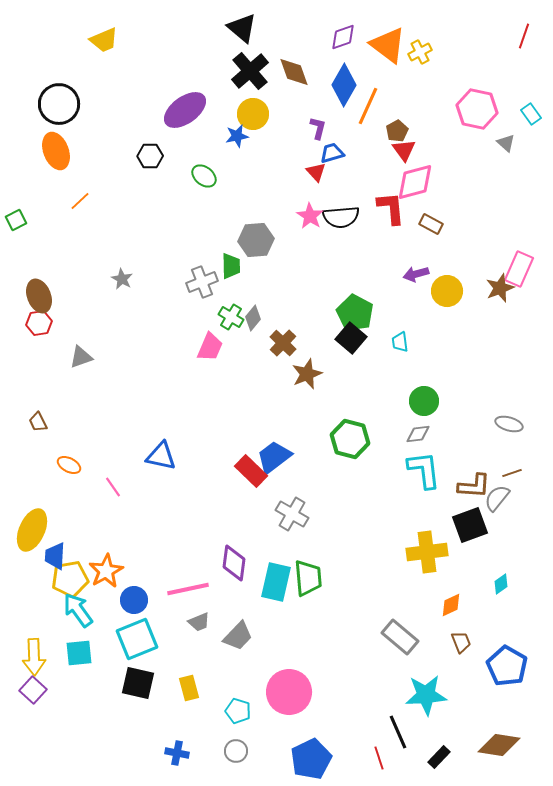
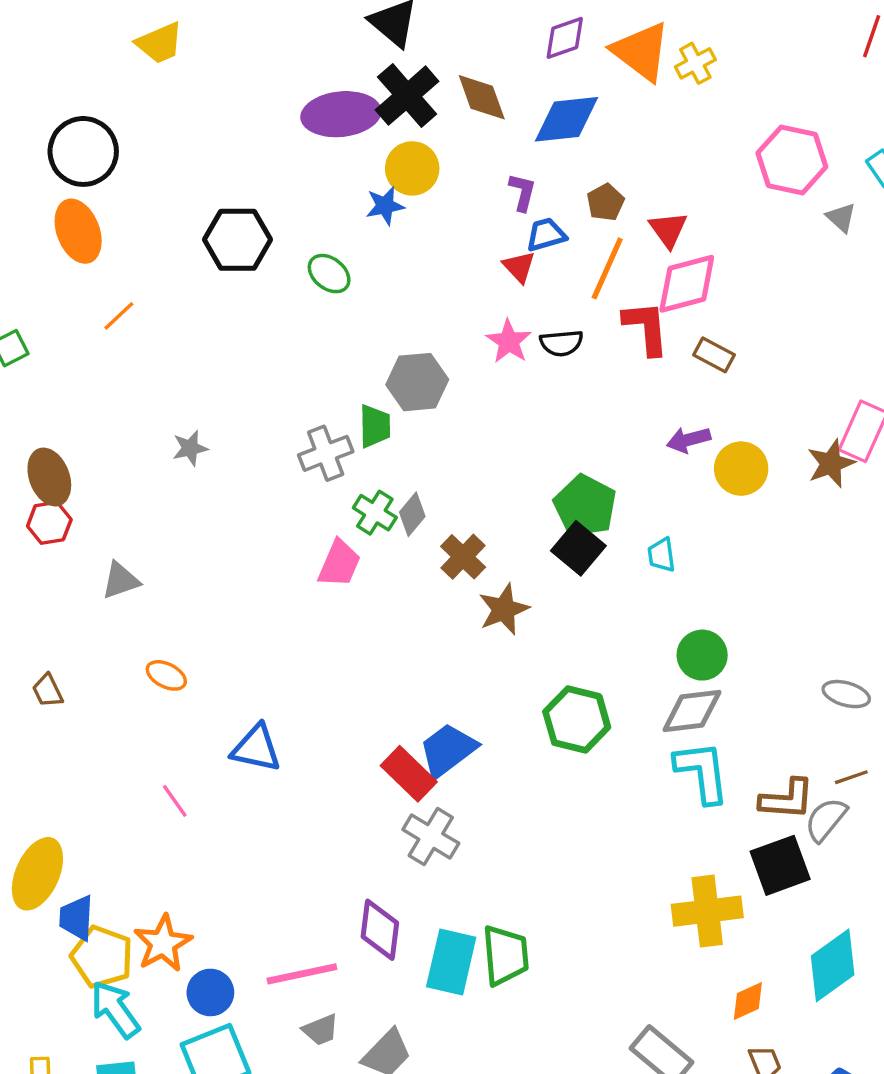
blue diamond: (344, 85) -> (566, 119), turned 54
orange line: (368, 106) -> (607, 268), moved
purple ellipse: (185, 110) -> (341, 114), moved, turned 30
brown pentagon: (397, 131) -> (605, 202), moved
black hexagon: (150, 156) -> (238, 240), size x1.5
black semicircle: (341, 217) -> (561, 343), size x0.7
gray star: (122, 279) -> (190, 448), turned 30
gray diamond: (418, 434) -> (692, 711), size x1.5
orange ellipse: (69, 465) -> (166, 675), moved
gray cross: (292, 514) -> (431, 836), moved
yellow pentagon: (70, 579) -> (102, 957), turned 30
cyan diamond: (501, 584) -> (833, 965), size x2.0

